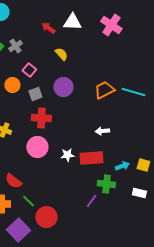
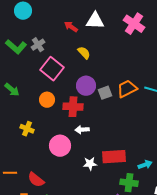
pink square: (29, 70) -> (52, 69), size x1.6
orange circle: (12, 85) -> (47, 100), moved
gray square: (35, 94) -> (105, 93), moved
red cross: (41, 118) -> (73, 107), moved
white arrow: (102, 131) -> (82, 130), moved
white star: (67, 155) -> (90, 164), moved

